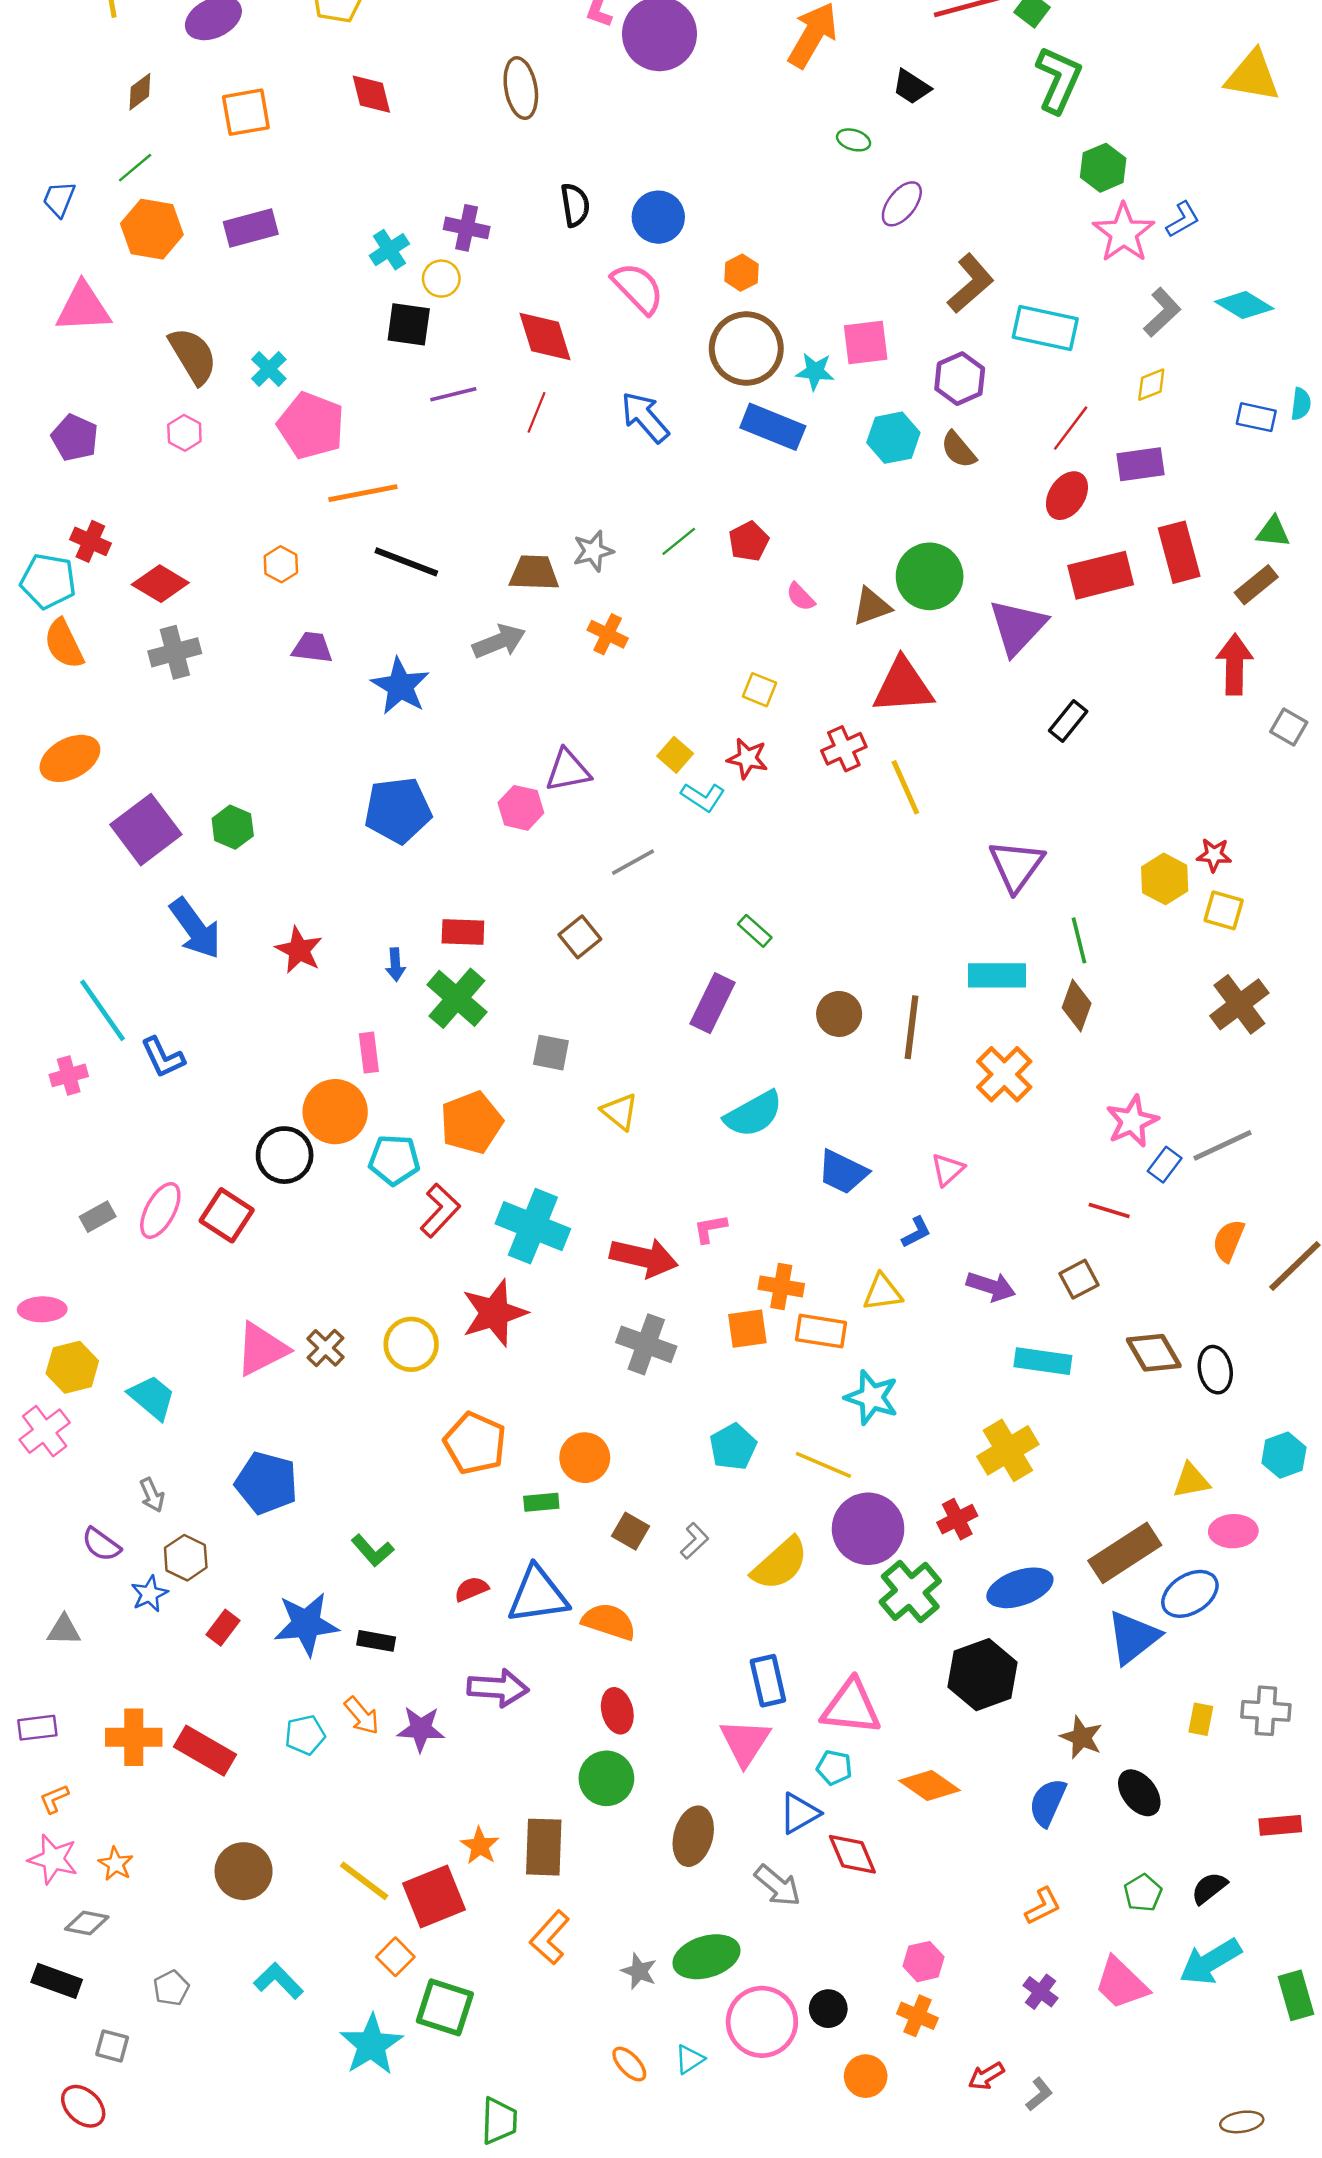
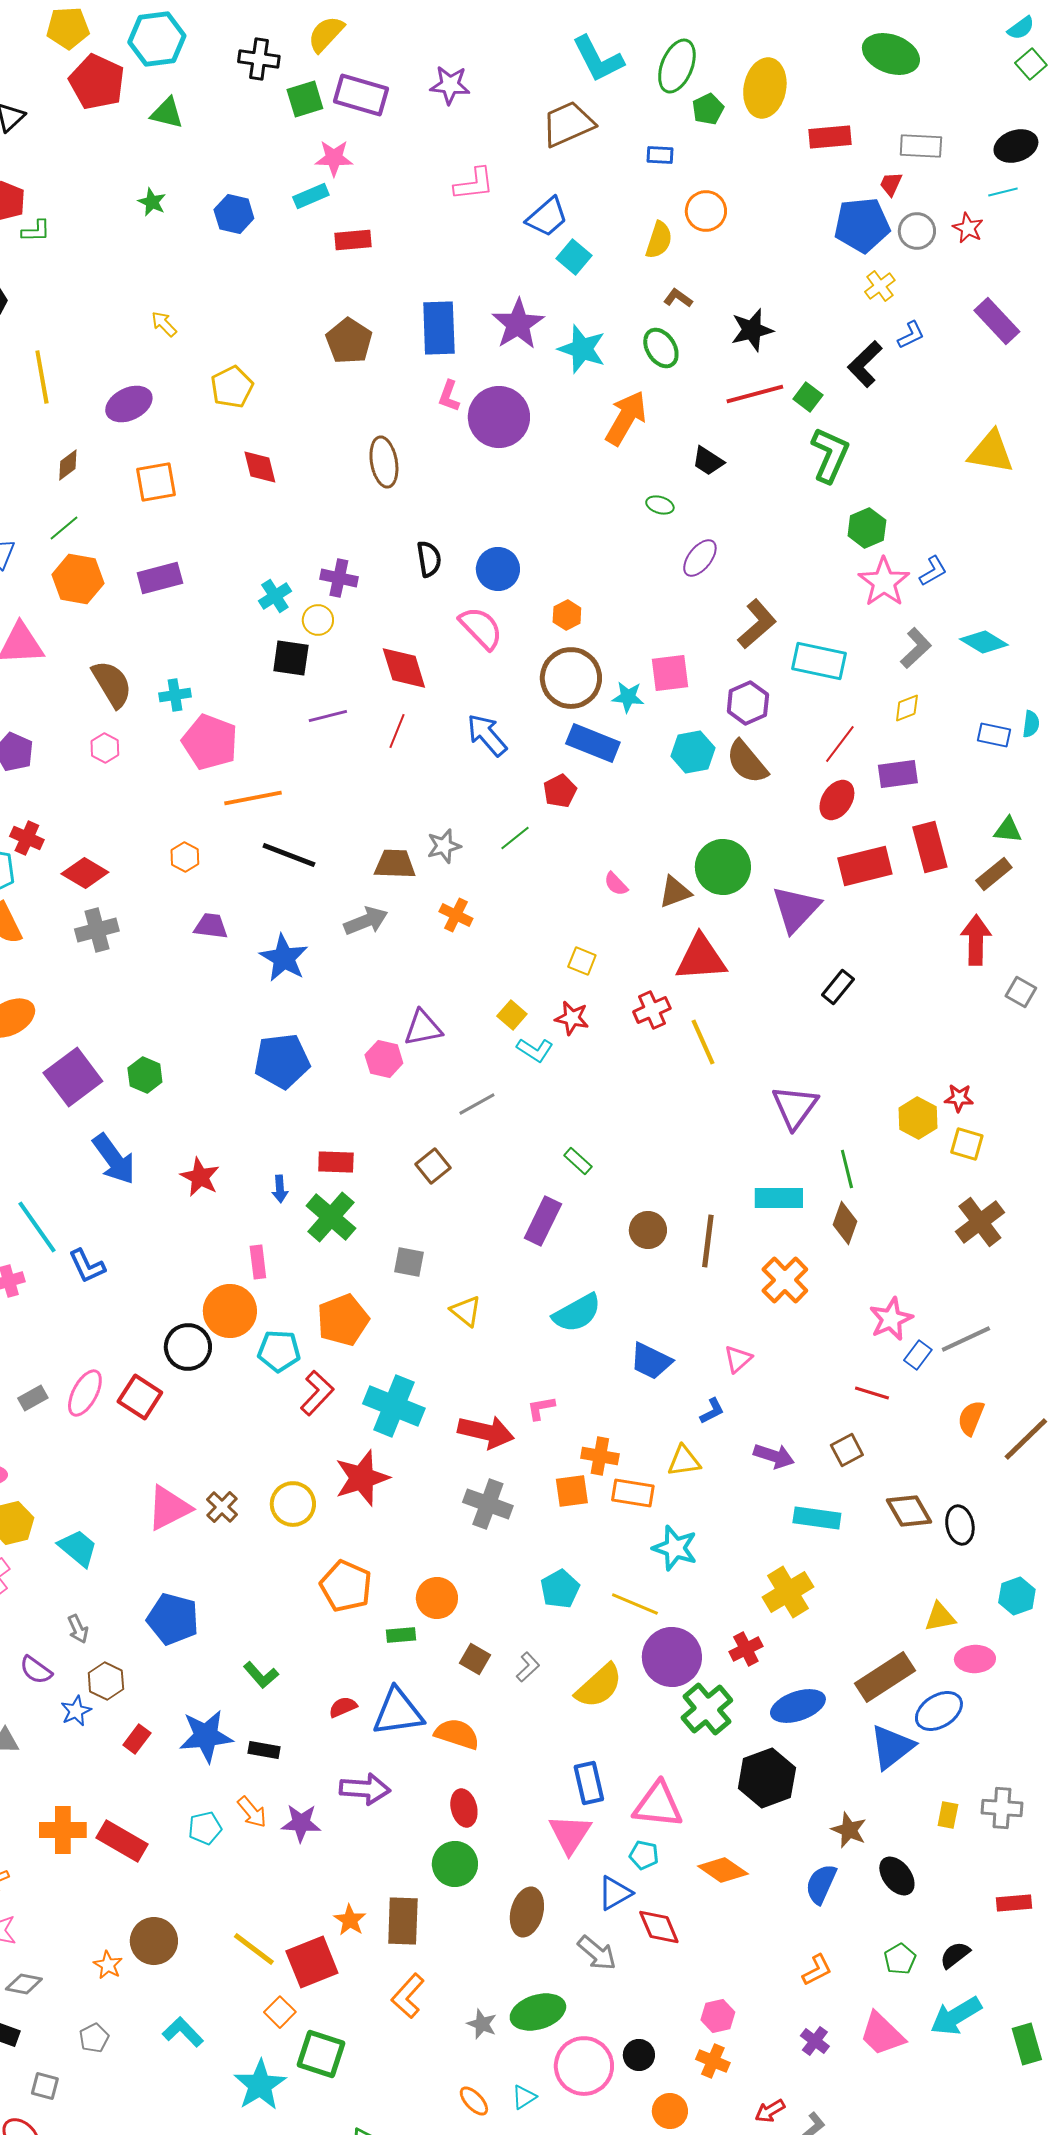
cyan cross: (269, 369) -> (175, 695), turned 36
brown semicircle: (958, 450) -> (747, 762), size x1.4
red pentagon: (749, 541) -> (560, 791), moved
orange star: (116, 1864) -> (108, 1965), moved

